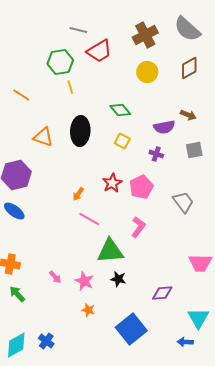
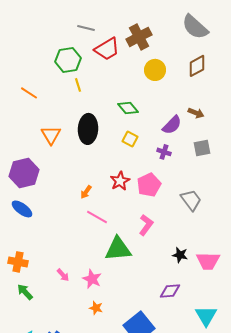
brown cross: (145, 35) -> (139, 37), moved
purple semicircle: (164, 127) -> (172, 125), turned -35
orange triangle: (43, 137) -> (51, 135), turned 40
black star: (118, 279) -> (180, 255), moved

